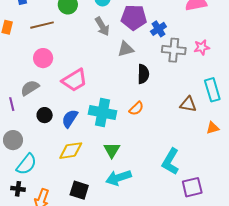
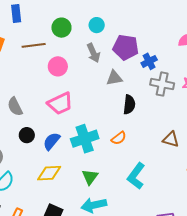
pink circle: (43, 58) -> (58, 66), moved
gray semicircle: (30, 88) -> (15, 107), turned -90
cyan cross: (102, 113) -> (85, 139), turned -36
cyan L-shape: (171, 161) -> (136, 176), moved

